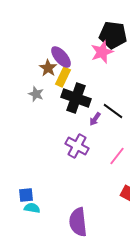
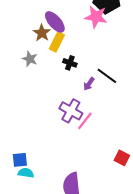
pink star: (102, 52) -> (96, 17), turned 30
black cross: (76, 98) -> (70, 63), size x0.5
pink line: (117, 156) -> (85, 121), moved

